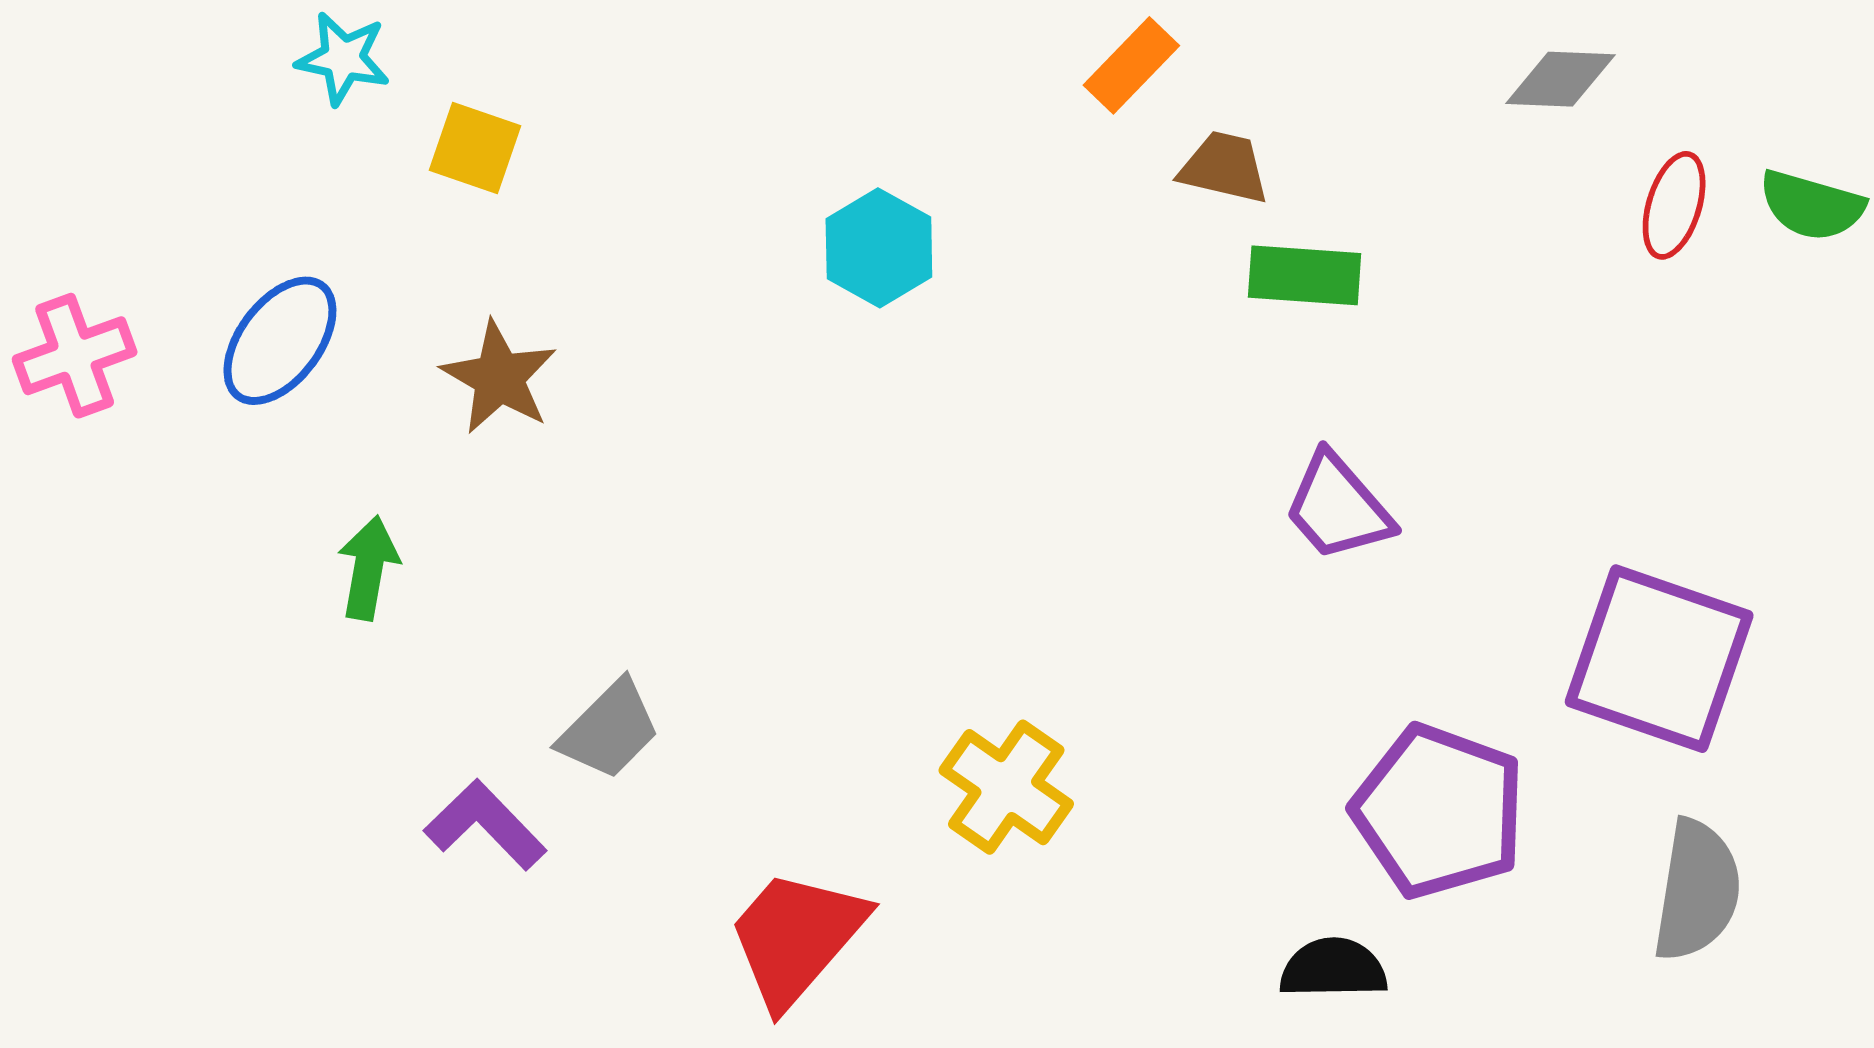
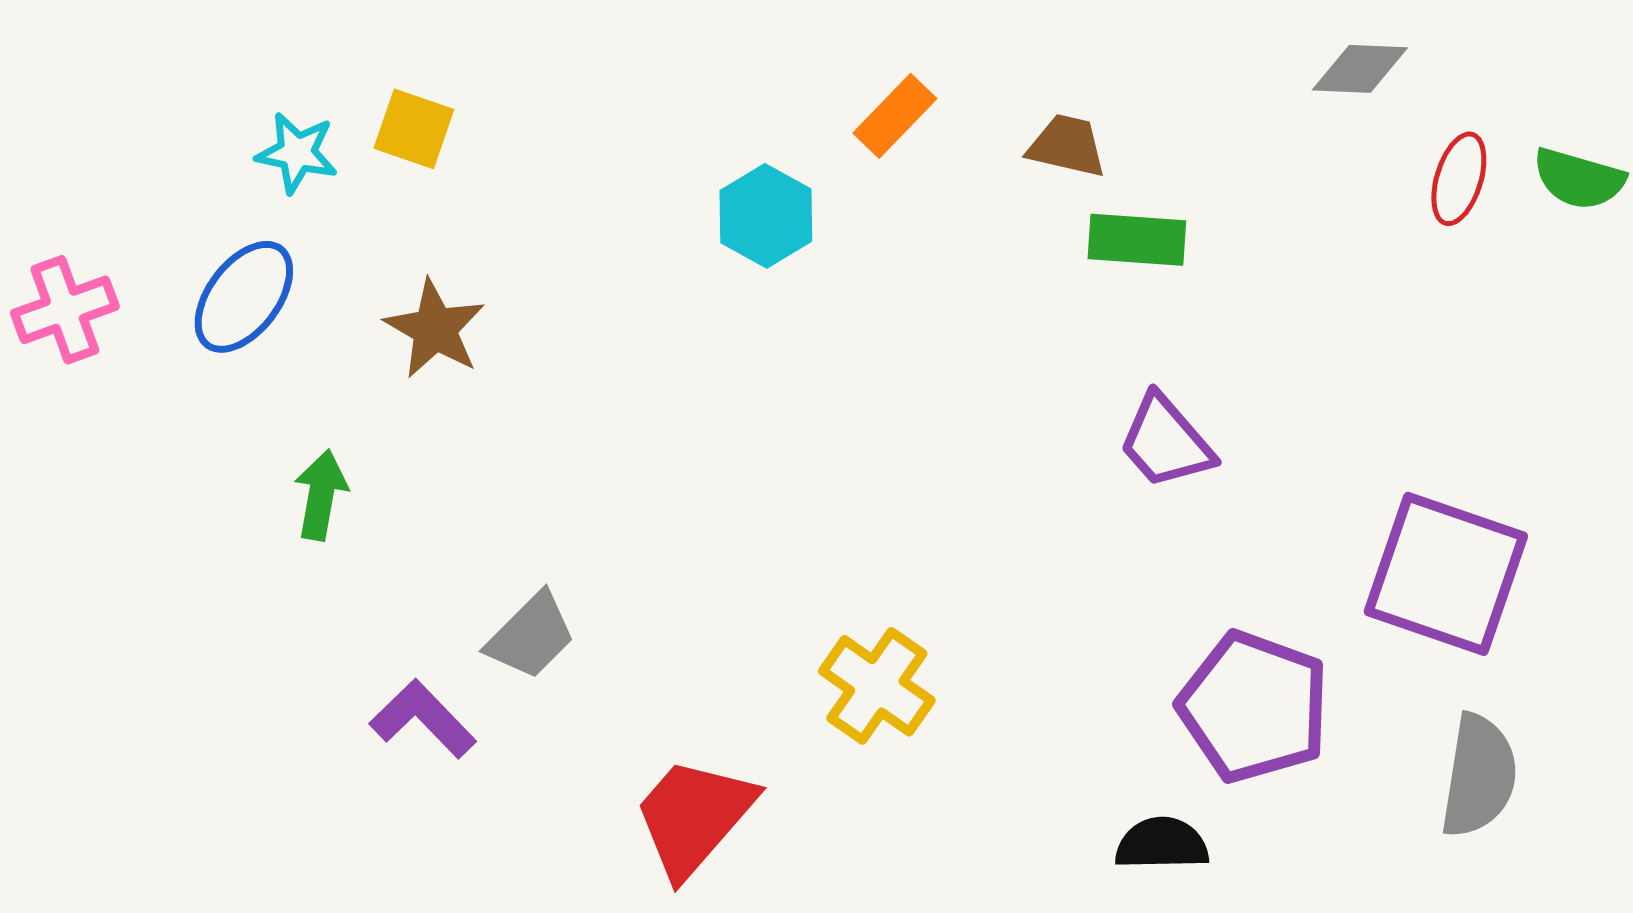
cyan star: (343, 59) -> (297, 153), moved
orange rectangle: (1131, 65) -> (895, 116), moved

